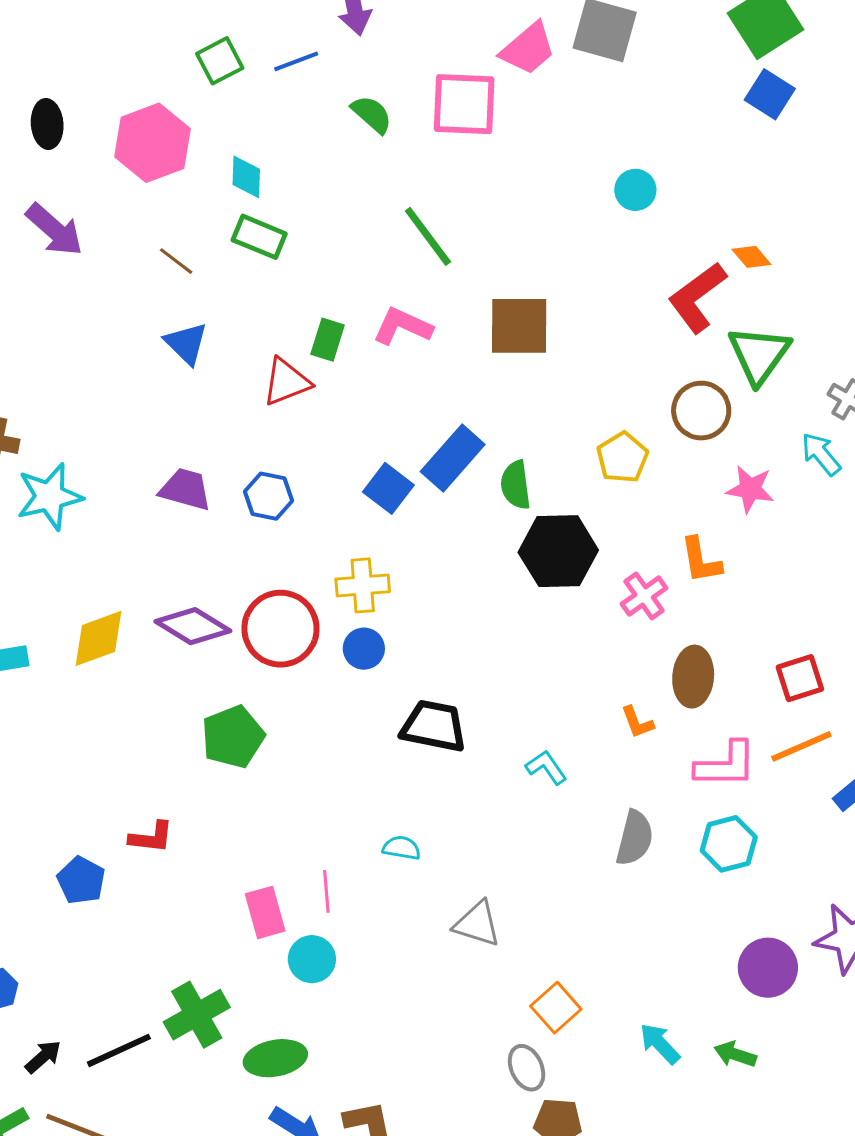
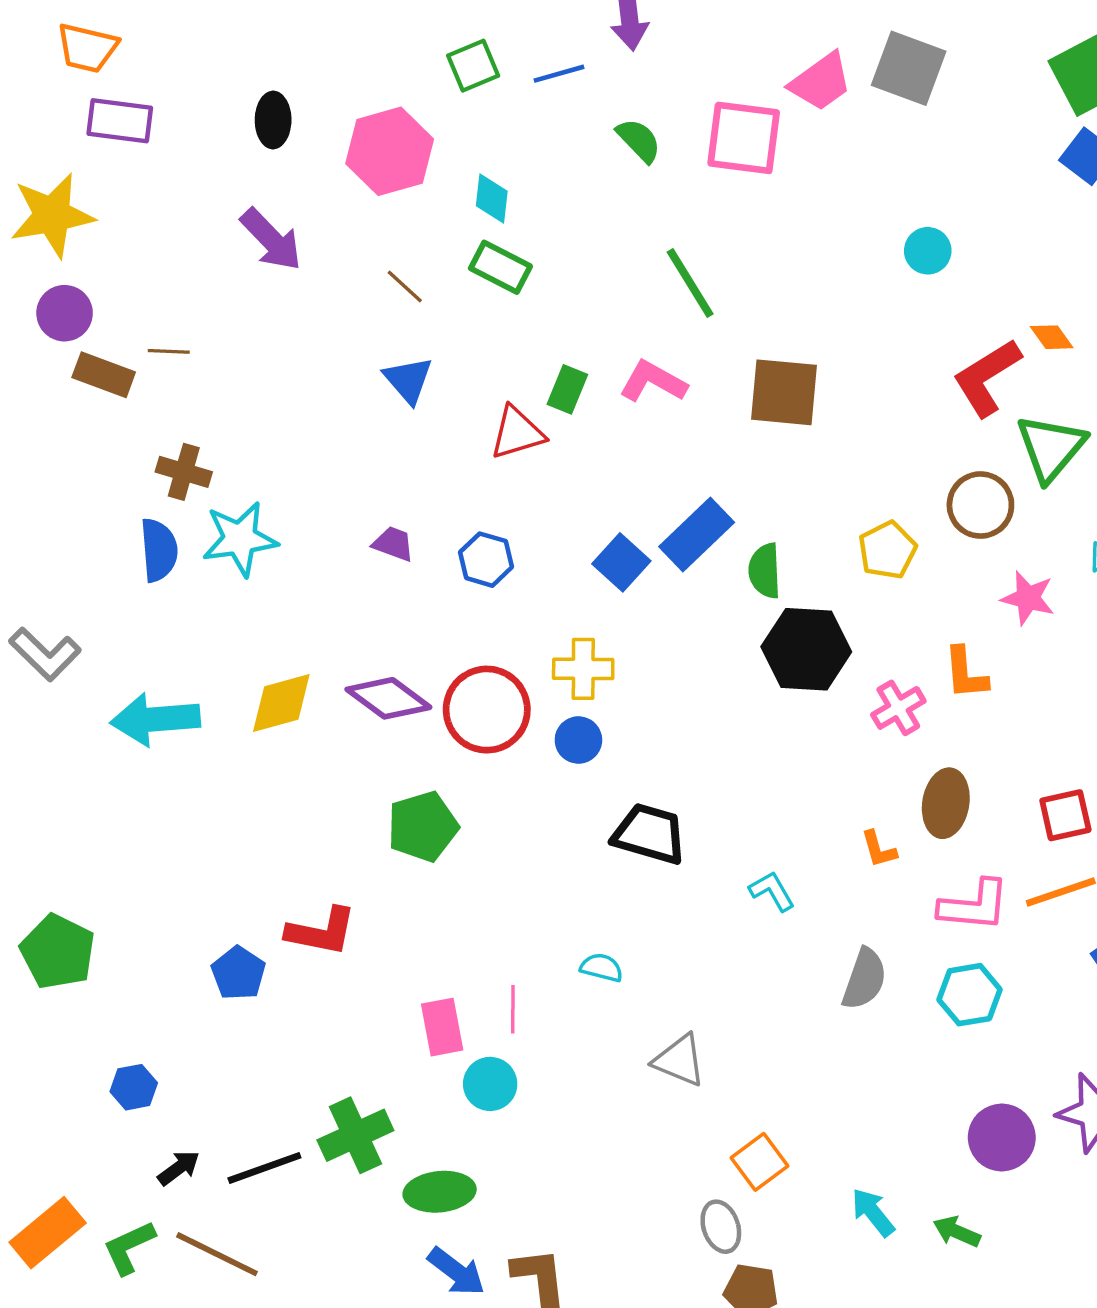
purple trapezoid: (185, 489) -> (393, 544), size x0.7
red L-shape: (151, 837) -> (321, 932), size x1.4

